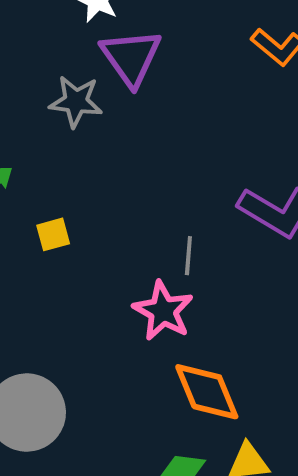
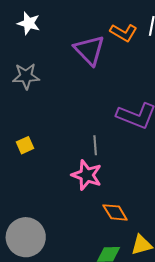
purple triangle: (131, 57) -> (89, 50), moved
orange diamond: (207, 392) -> (115, 212), size x0.7

